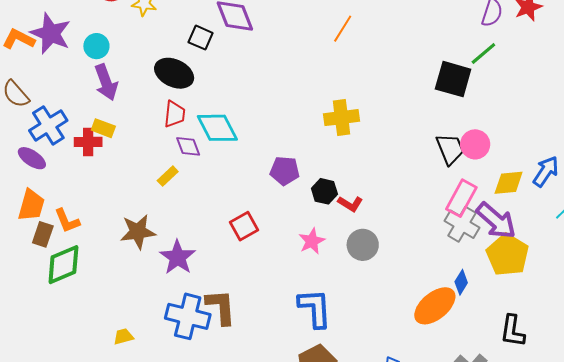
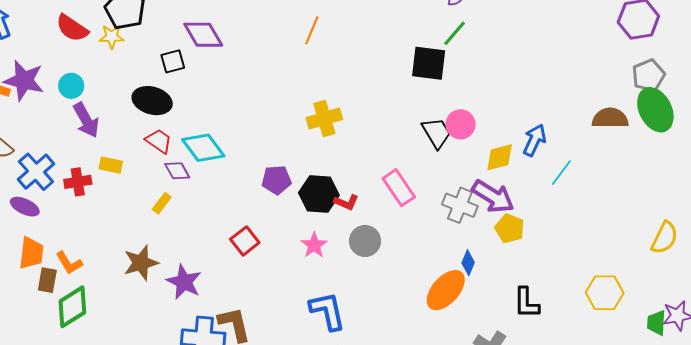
black square: (201, 38) -> (173, 61), turned -30
red trapezoid: (175, 114) -> (159, 141), turned -52
yellow rectangle: (103, 128) -> (111, 165), moved
black hexagon: (324, 191) -> (319, 194), size x1.5
pink rectangle: (461, 198) -> (399, 188), moved, turned -54
yellow pentagon: (508, 255) -> (510, 228), size x0.7

